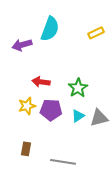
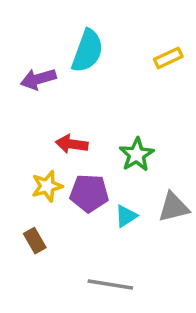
cyan triangle: (78, 116) -> (126, 216), moved
brown rectangle: (26, 149) -> (35, 241), moved, turned -40

